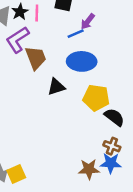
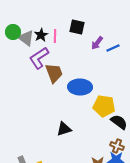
blue line: (76, 34) -> (113, 48), moved
blue ellipse: (82, 61) -> (80, 87), moved
black triangle: (56, 87) -> (64, 129), moved

